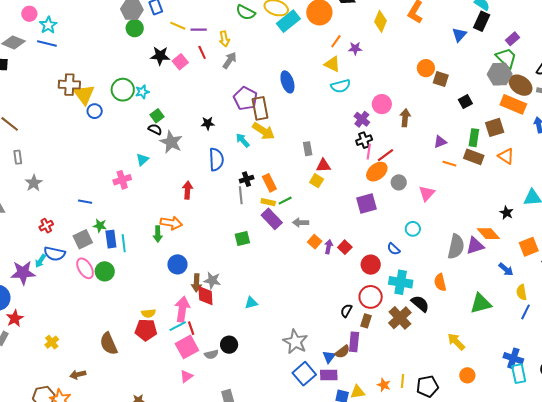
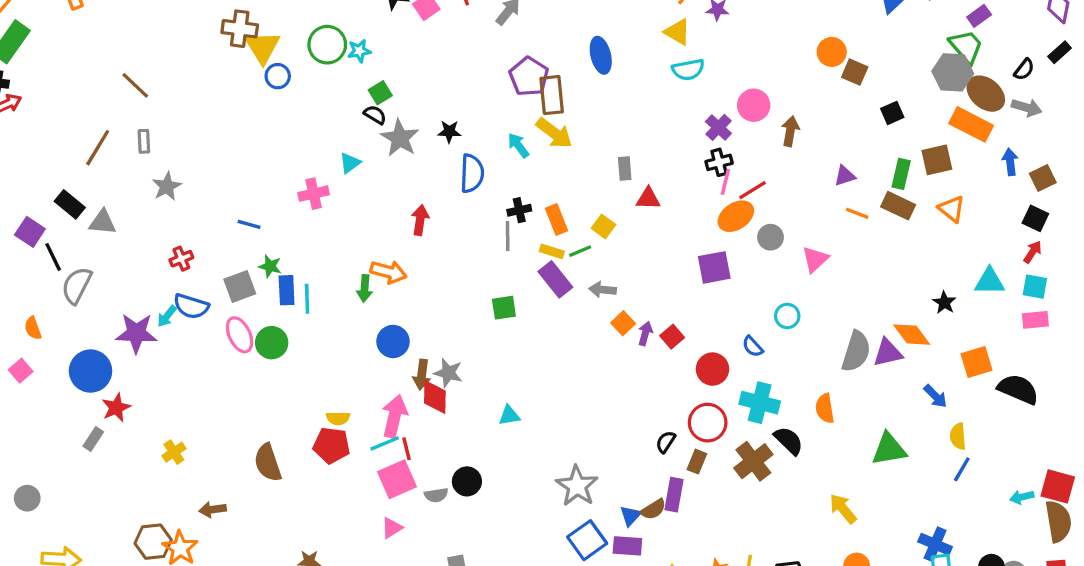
black star: (208, 123) -> (449, 132), moved
yellow square: (317, 181) -> (603, 226), moved

